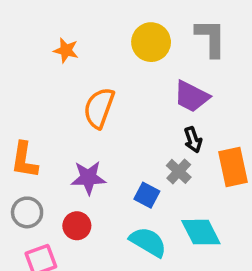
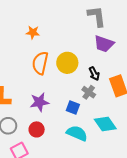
yellow circle: (151, 42) -> (67, 63), moved
orange star: (66, 50) -> (33, 32), moved
purple trapezoid: (192, 96) -> (104, 44), moved

